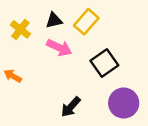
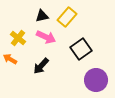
yellow cross: (20, 29) -> (18, 38), moved
black arrow: (71, 107) -> (41, 66), moved

